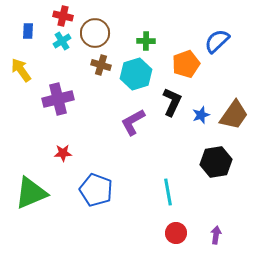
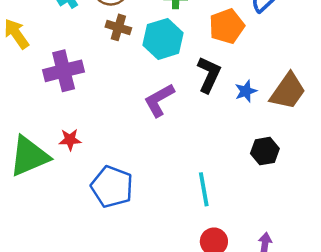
black hexagon: (216, 162) -> (265, 151), size x0.7
green triangle: (31, 193) -> (29, 156), moved

